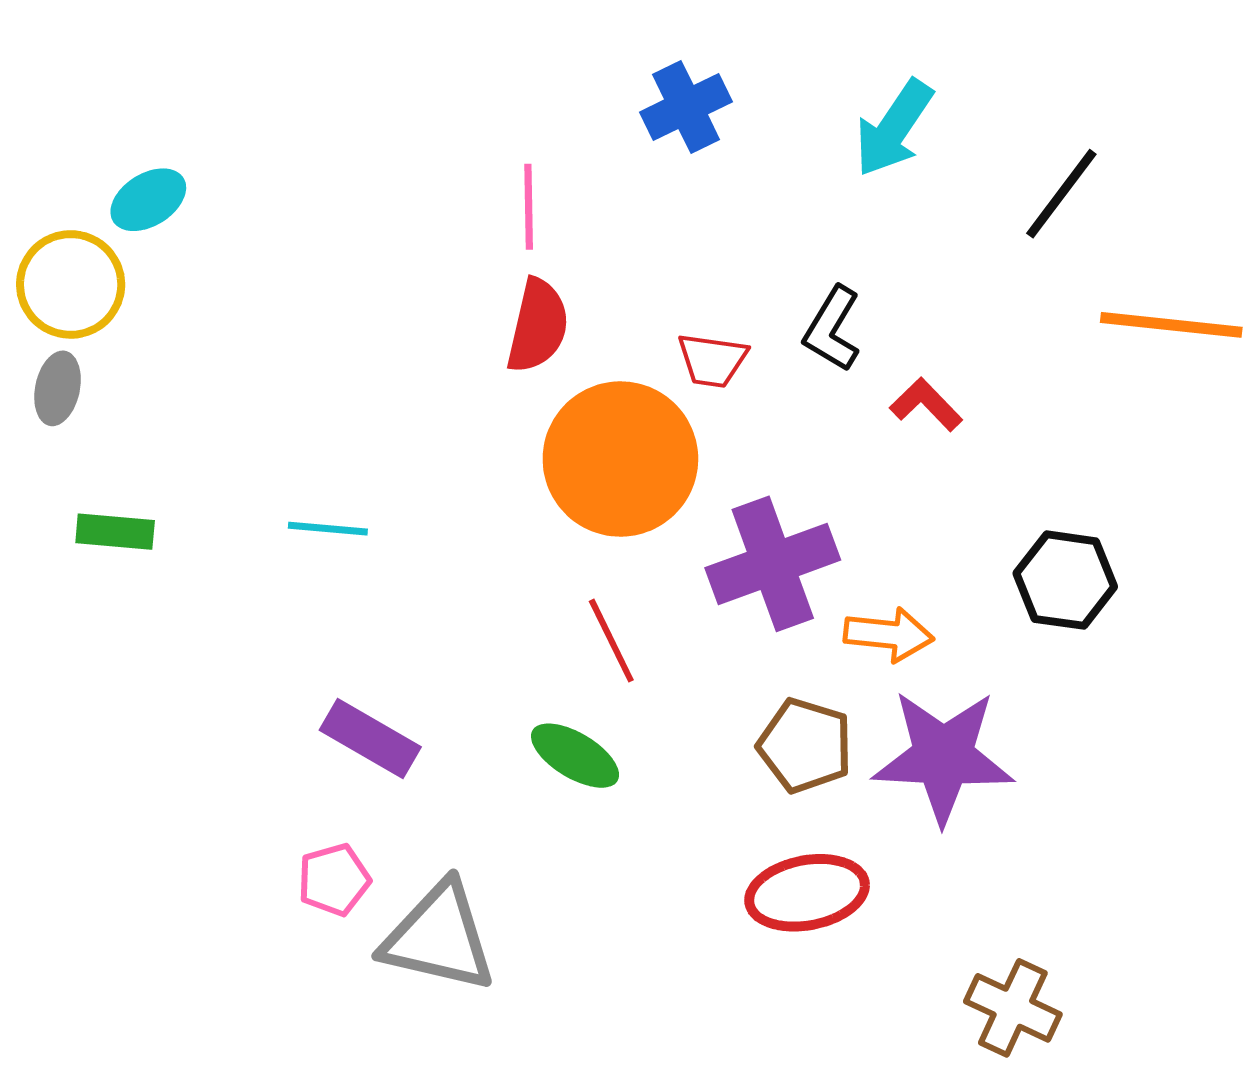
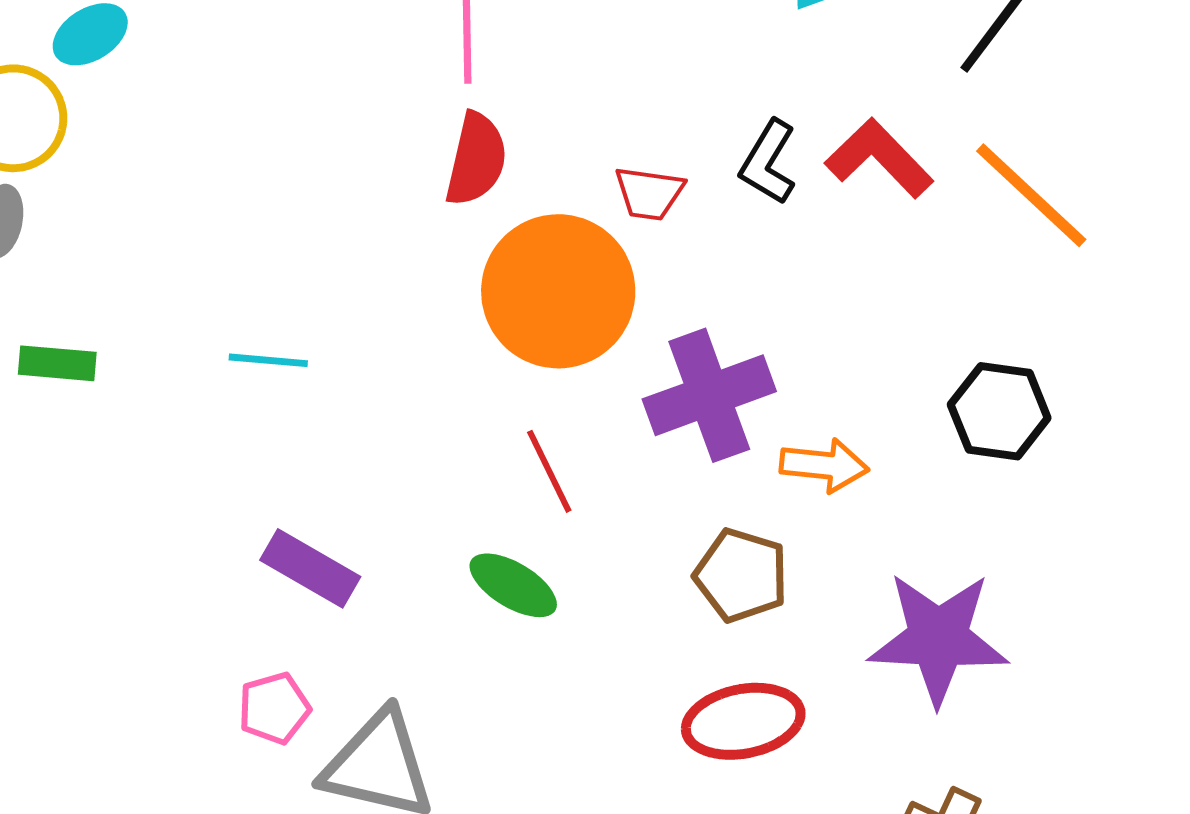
orange line: (1171, 325) -> (1031, 195), moved, turned 37
red L-shape: (926, 405) -> (879, 158), moved, size x1.5
purple star: (943, 757) -> (938, 638), moved

